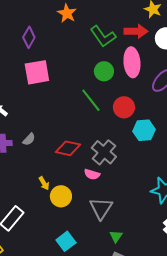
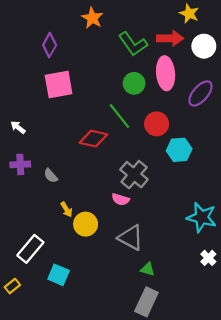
gray semicircle: (29, 139) -> (51, 176), moved, turned 96
red diamond: (68, 148) -> (93, 139), moved
gray triangle: (101, 208) -> (131, 238), turned -35
green triangle: (116, 236) -> (148, 269), turned -48
cyan square: (66, 241) -> (59, 275), moved, turned -30

